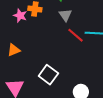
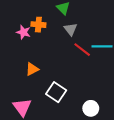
orange triangle: (14, 50) -> (32, 69), moved

